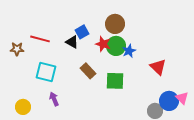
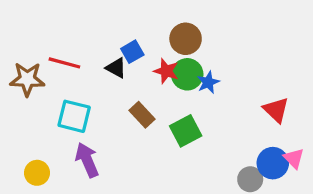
brown star: (17, 49) -> (27, 79), size x1.5
red triangle: (158, 67) -> (276, 110), moved
green square: (115, 81) -> (186, 131), turned -30
purple arrow: (54, 99) -> (87, 160), size x1.5

